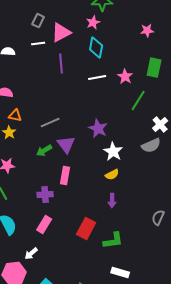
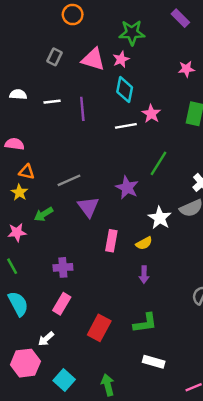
pink triangle: (61, 33) -> (93, 59), moved, turned 45
white line: (38, 44) -> (52, 102), moved
pink star: (125, 77) -> (151, 114), moved
green line: (138, 101) -> (159, 163), moved
green arrow: (44, 151) -> (44, 214), moved
white star: (113, 152) -> (160, 218), moved
pink rectangle: (65, 176) -> (111, 241), moved
red rectangle: (86, 229) -> (99, 328), moved

